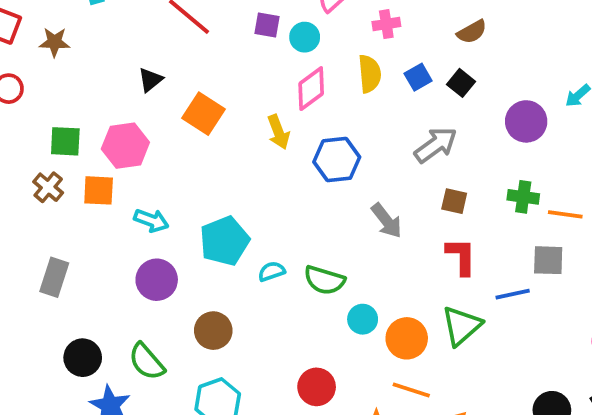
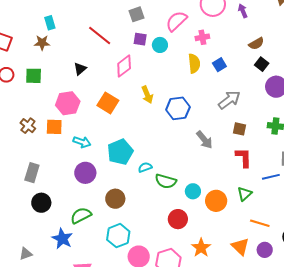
brown semicircle: (472, 32) -> (256, 44), moved
brown star: (54, 42) -> (42, 43), moved
black square: (461, 83) -> (262, 64), moved
pink diamond: (311, 89) -> (124, 66), moved
orange square: (204, 114) -> (108, 103), moved
green square: (65, 141) -> (34, 76), moved
green semicircle: (324, 280) -> (166, 181), moved
green triangle: (461, 326) -> (245, 194), size x0.7
black circle: (83, 358) -> (41, 203), moved
green semicircle: (147, 362) -> (81, 216), turned 105
red circle: (317, 387) -> (178, 219), moved
orange line: (411, 390) -> (260, 223), moved

